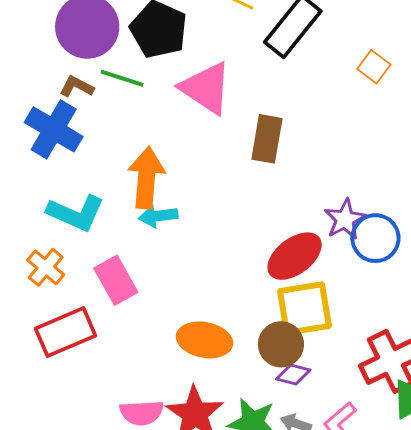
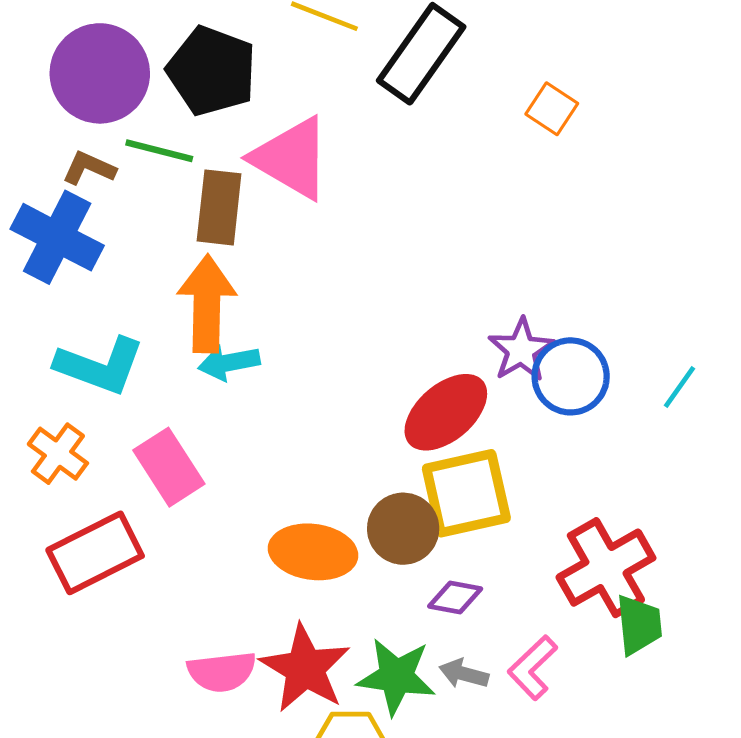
brown rectangle: (267, 139) -> (219, 207), moved
brown circle: (281, 344) -> (403, 529), moved

